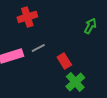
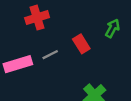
red rectangle: (64, 61) -> (81, 44), moved

